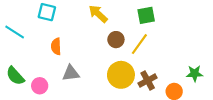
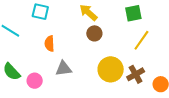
brown circle: (116, 40) -> (94, 33), moved
yellow line: (139, 44) -> (141, 40), moved

